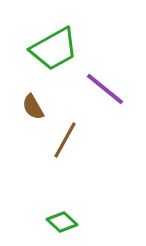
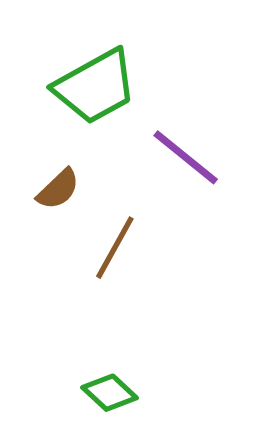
brown semicircle: (33, 107) -> (58, 189), turned -104

